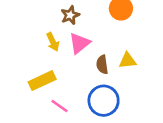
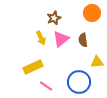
yellow triangle: (128, 61) -> (97, 62), moved
brown semicircle: (102, 65) -> (83, 40), moved

